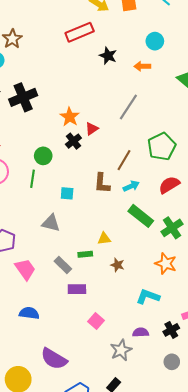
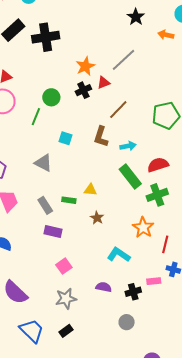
gray line: (128, 107) -> (123, 60), moved
brown line: (124, 160) -> (118, 110), moved
red semicircle: (169, 185) -> (158, 165), moved
gray star: (121, 350) -> (66, 299), moved

